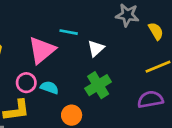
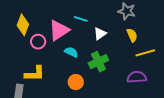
yellow semicircle: (156, 31) -> (132, 35), moved
pink circle: (26, 83) -> (38, 42), moved
cyan semicircle: (49, 88) -> (71, 52), moved

